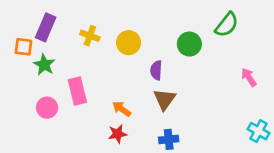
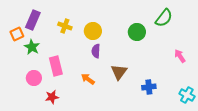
orange square: (23, 47) -> (17, 34), turned -32
purple semicircle: (156, 70) -> (96, 51), moved
red star: (117, 134) -> (52, 97), moved
blue cross: (169, 139) -> (149, 87), moved

